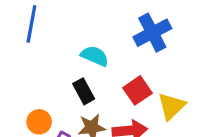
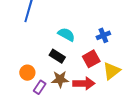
blue cross: (152, 33) -> (103, 35), moved, size x0.6
black rectangle: (84, 91) -> (57, 56), turned -35

